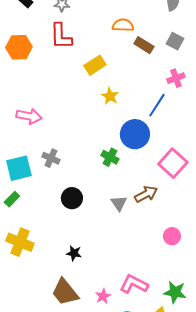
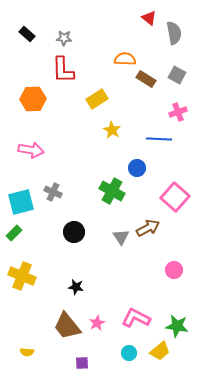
orange hexagon: (19, 47) -> (33, 99), moved
blue line: (157, 105) -> (159, 139), turned 60
blue circle: (135, 134) -> (137, 168), size x0.6
green cross: (110, 157) -> (112, 191), size x1.4
pink star: (103, 296) -> (97, 323), moved

